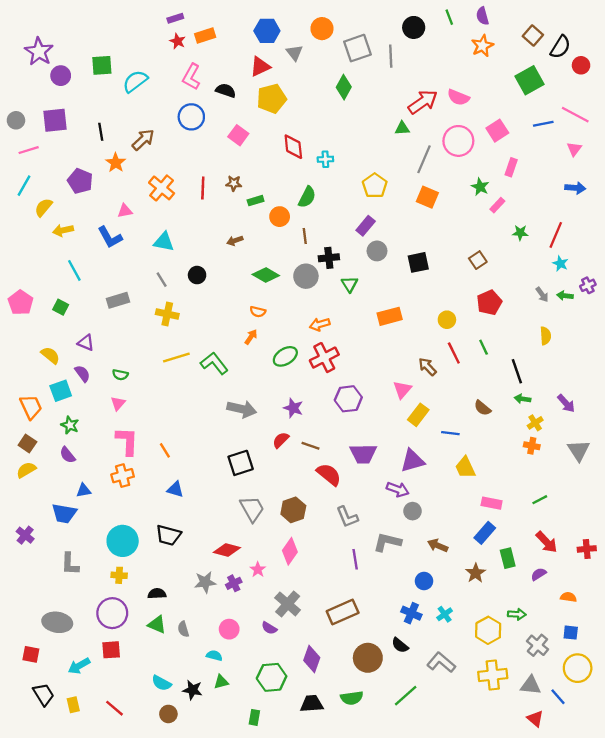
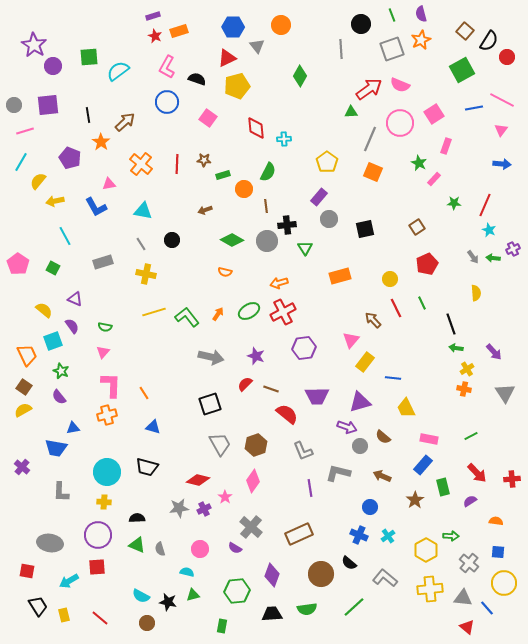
gray square: (358, 48) -> (392, 49), moved
orange arrow: (251, 337) -> (218, 314), moved
brown semicircle: (482, 408) -> (383, 437), moved

